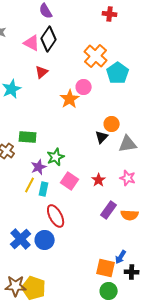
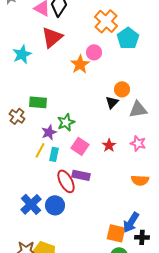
red triangle: (42, 72) -> (52, 37), size x1.6
purple rectangle: (109, 210) -> (81, 175), moved, turned 66
blue arrow: (121, 257) -> (131, 222), size x1.5

